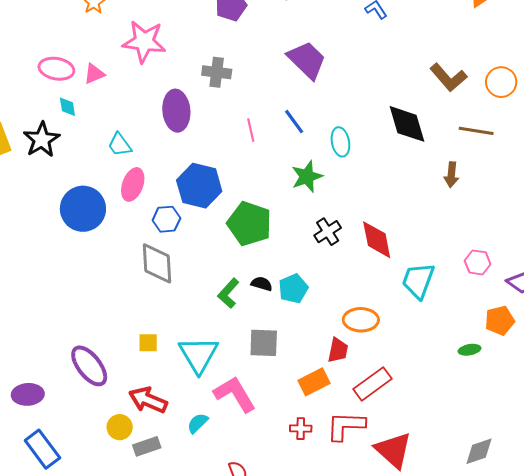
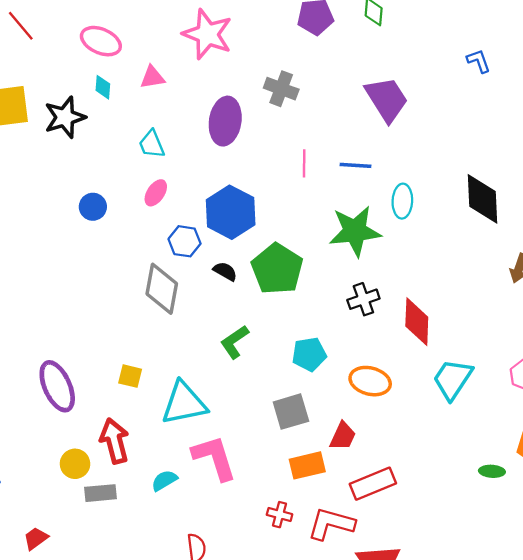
pink triangle: (94, 74) -> (152, 77), moved
blue line: (294, 122) -> (355, 165), turned -64
green star: (307, 177) -> (355, 231), size x1.4
pink ellipse: (133, 184) -> (156, 193), size x0.7
blue circle: (83, 209) -> (93, 207), size x0.5
black semicircle: (262, 284) -> (225, 271), moved
orange ellipse: (361, 320) -> (370, 381), moved
gray square: (264, 343) -> (291, 412), moved, turned -32
cyan triangle: (199, 355) -> (184, 403), turned 36
red arrow: (148, 400) -> (114, 441), turned 39

